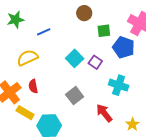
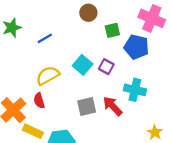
yellow semicircle: (27, 58) -> (48, 76), moved
gray square: (75, 96) -> (87, 107), turned 30
red arrow: (104, 113) -> (113, 106), moved

